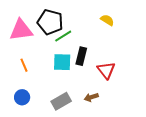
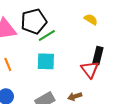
black pentagon: (50, 22) -> (34, 21), turned -30
black rectangle: (81, 56) -> (98, 55), moved

